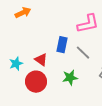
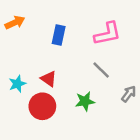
orange arrow: (23, 13) -> (15, 23), moved
blue rectangle: (62, 45) -> (59, 35), moved

